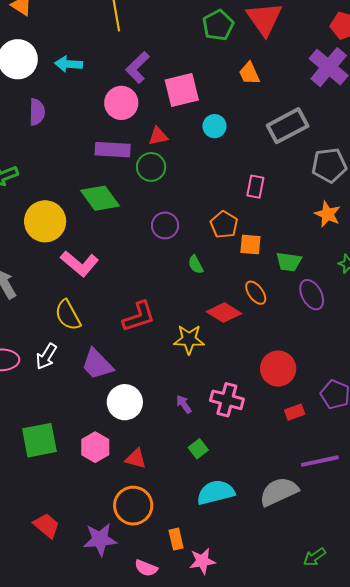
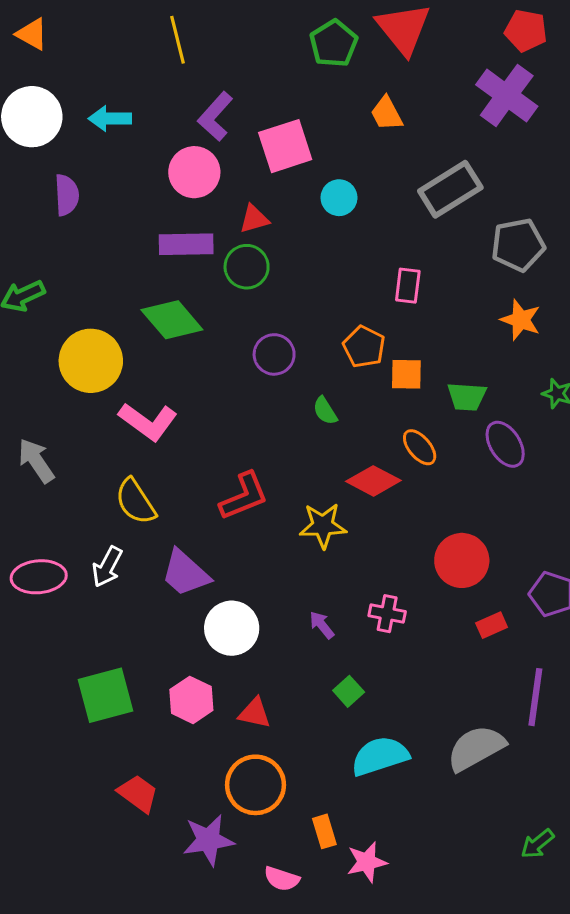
pink cross: (227, 400) -> (387, 614), size x0.7
purple line: (320, 461) -> (535, 697), turned -66
red trapezoid: (46, 526) -> (138, 794), moved

